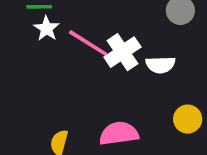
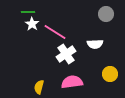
white cross: (122, 52) -> (66, 54), moved

